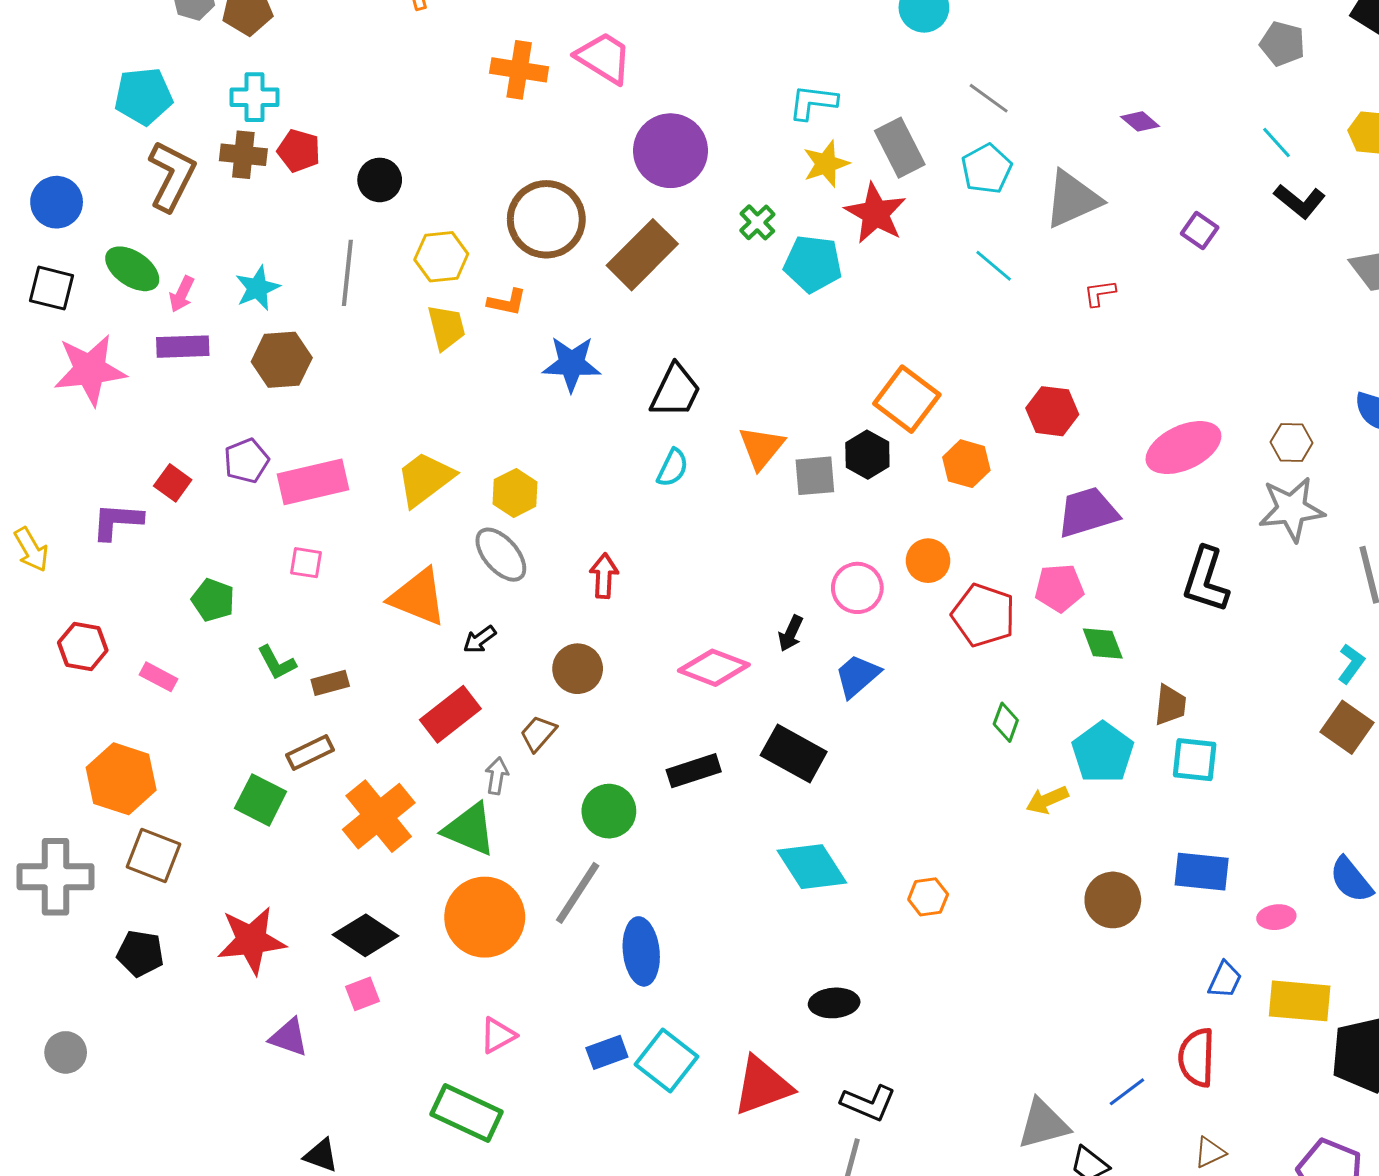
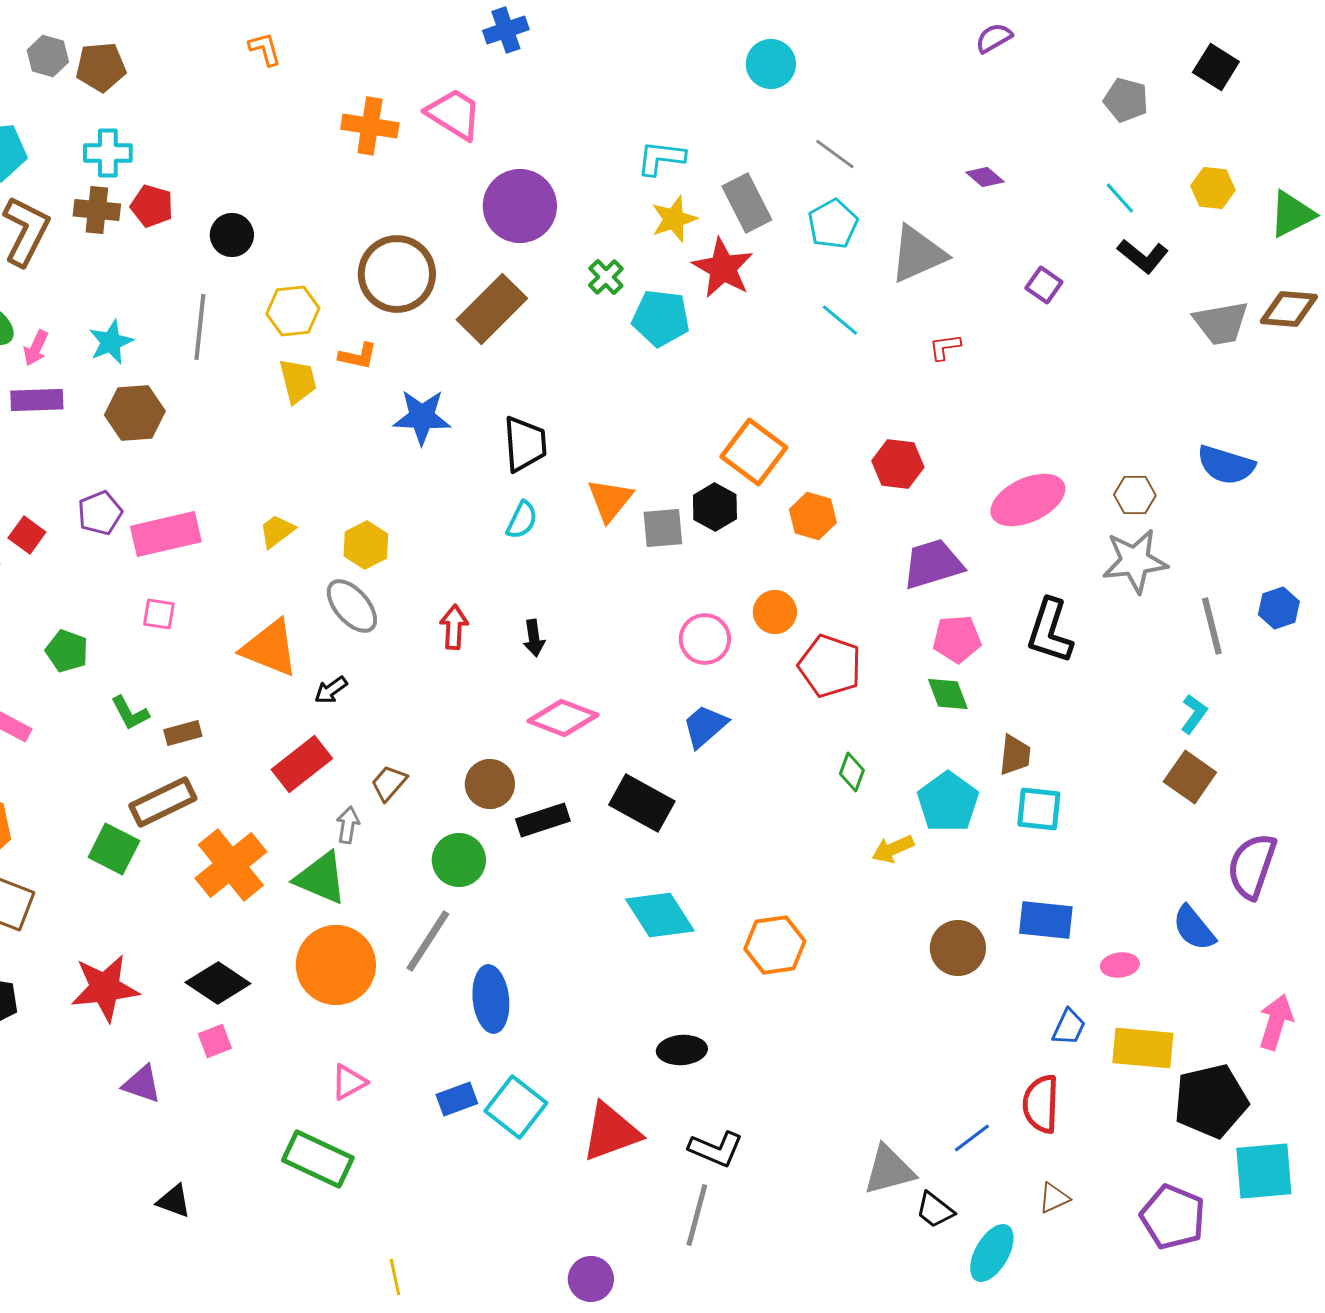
black trapezoid: (676, 391) -> (525, 444), turned -30
yellow trapezoid: (425, 479) -> (277, 531), size x0.6
pink pentagon: (1059, 588) -> (957, 639), moved
black arrow: (791, 633) -> (534, 638), moved, turned -33
brown circle: (578, 669) -> (490, 784), moved
brown rectangle: (310, 753) -> (163, 802), size x1.4
orange hexagon: (928, 897) -> (775, 945), size x1.5

